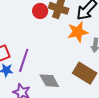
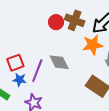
gray diamond: (49, 81) -> (59, 62), moved

